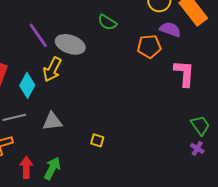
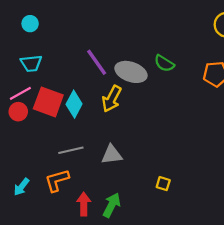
green semicircle: (107, 22) -> (164, 63), moved
cyan diamond: (27, 85) -> (74, 104), moved
yellow square: (97, 140) -> (163, 184), moved

